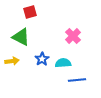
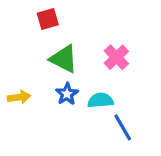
green triangle: (21, 37) -> (64, 59), moved
blue line: (77, 80) -> (123, 127), turned 66

